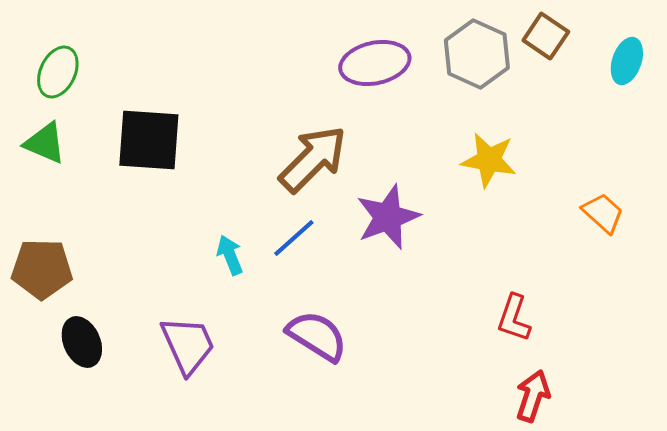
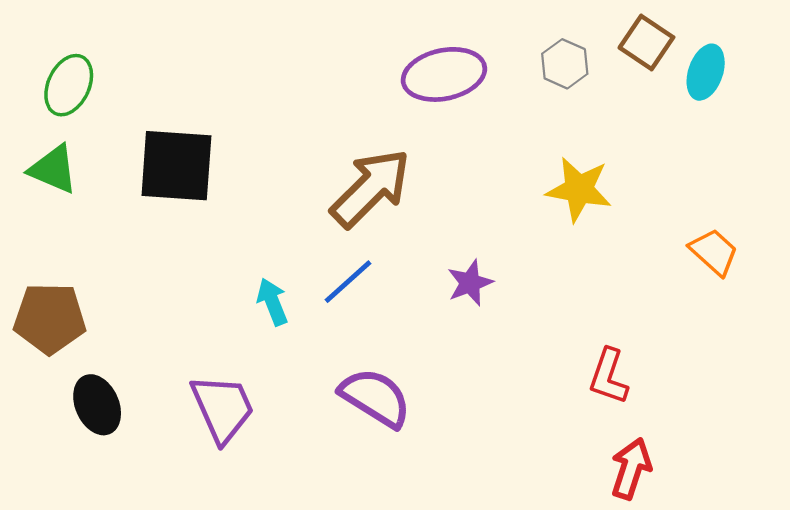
gray hexagon: (477, 54) -> (565, 64), size x0.6
cyan ellipse: (627, 61) -> (706, 72), moved
purple star: (388, 217) -> (470, 283), moved, size x0.6

